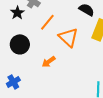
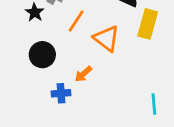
blue cross: (13, 82) -> (61, 93), moved, turned 32

